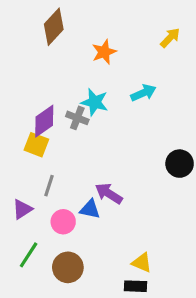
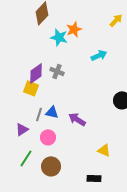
cyan star: (95, 102) -> (59, 37), moved
blue triangle: (90, 209) -> (52, 112), moved
yellow triangle: (142, 263) -> (104, 150), moved

